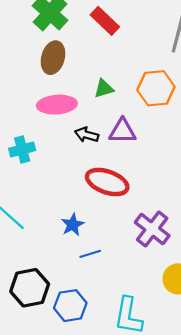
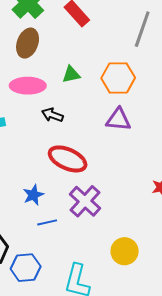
purple triangle: (122, 131) -> (118, 120), moved
purple cross: (152, 229) -> (85, 201), moved

